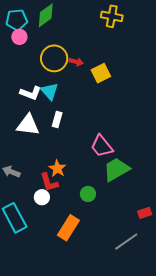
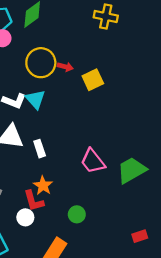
white rectangle: (57, 119) -> (40, 149), moved, turned -35
green trapezoid: (116, 169) -> (132, 170), moved

